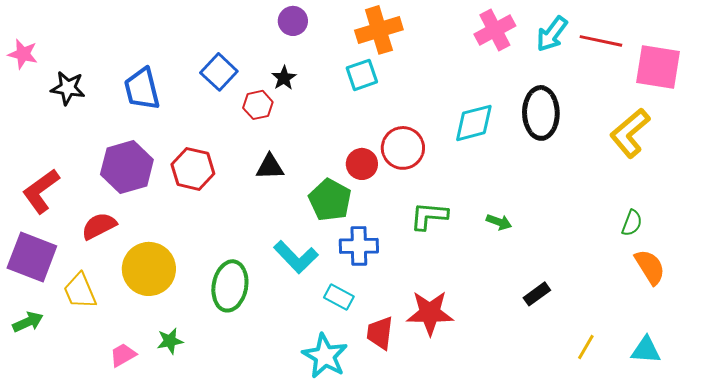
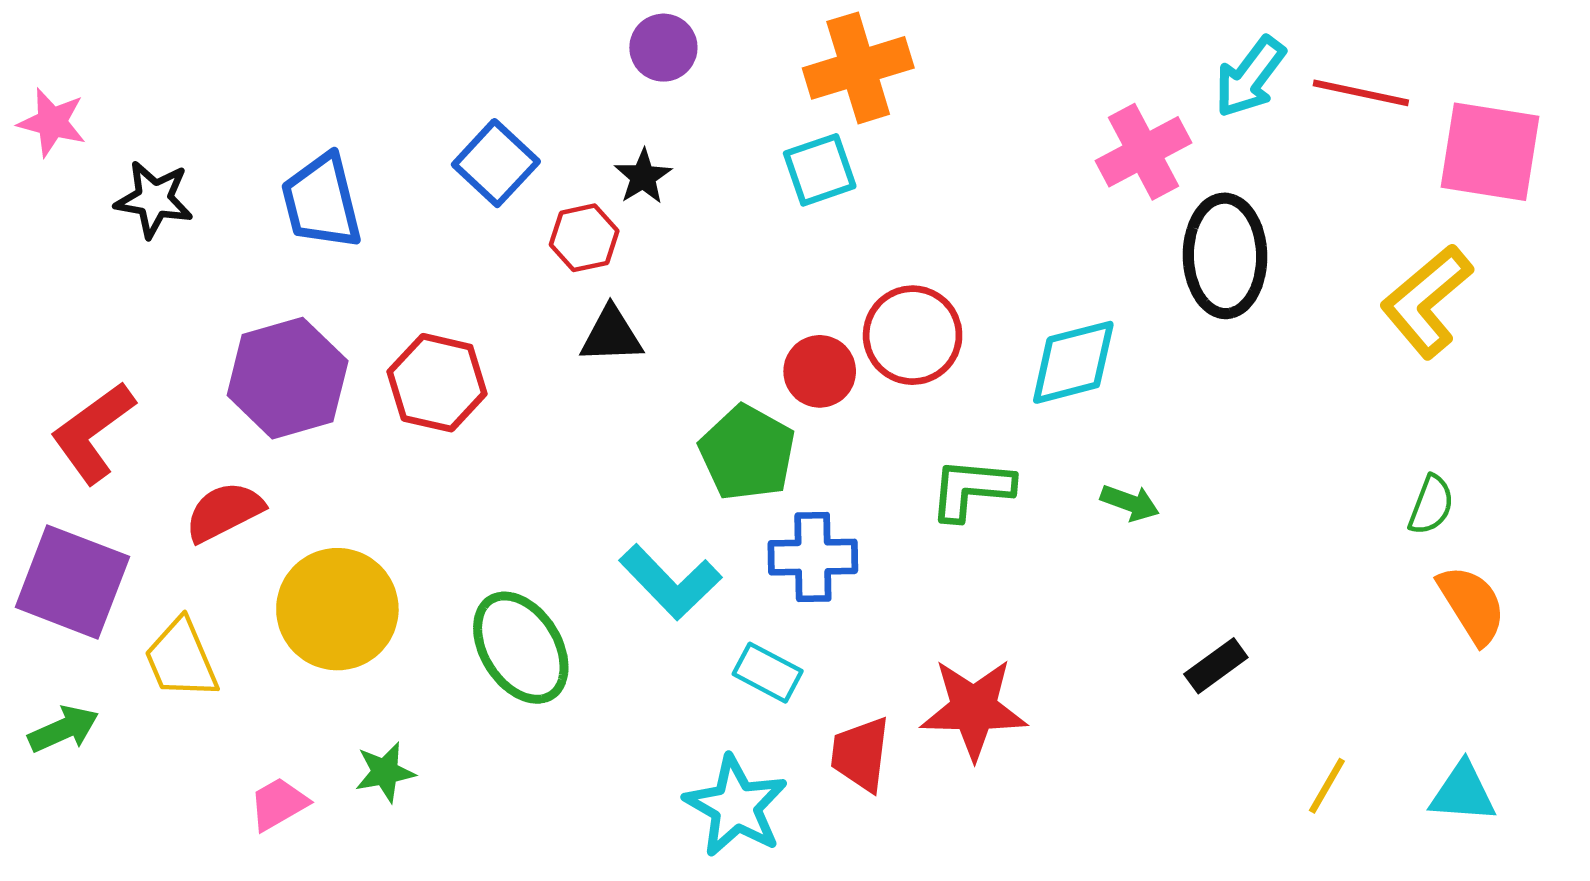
pink cross: (495, 30) -> (1144, 152), moved
cyan diamond: (474, 123) -> (1073, 362), moved
black triangle: (270, 167) -> (611, 335), moved
green ellipse: (230, 286) -> (521, 648), turned -42

